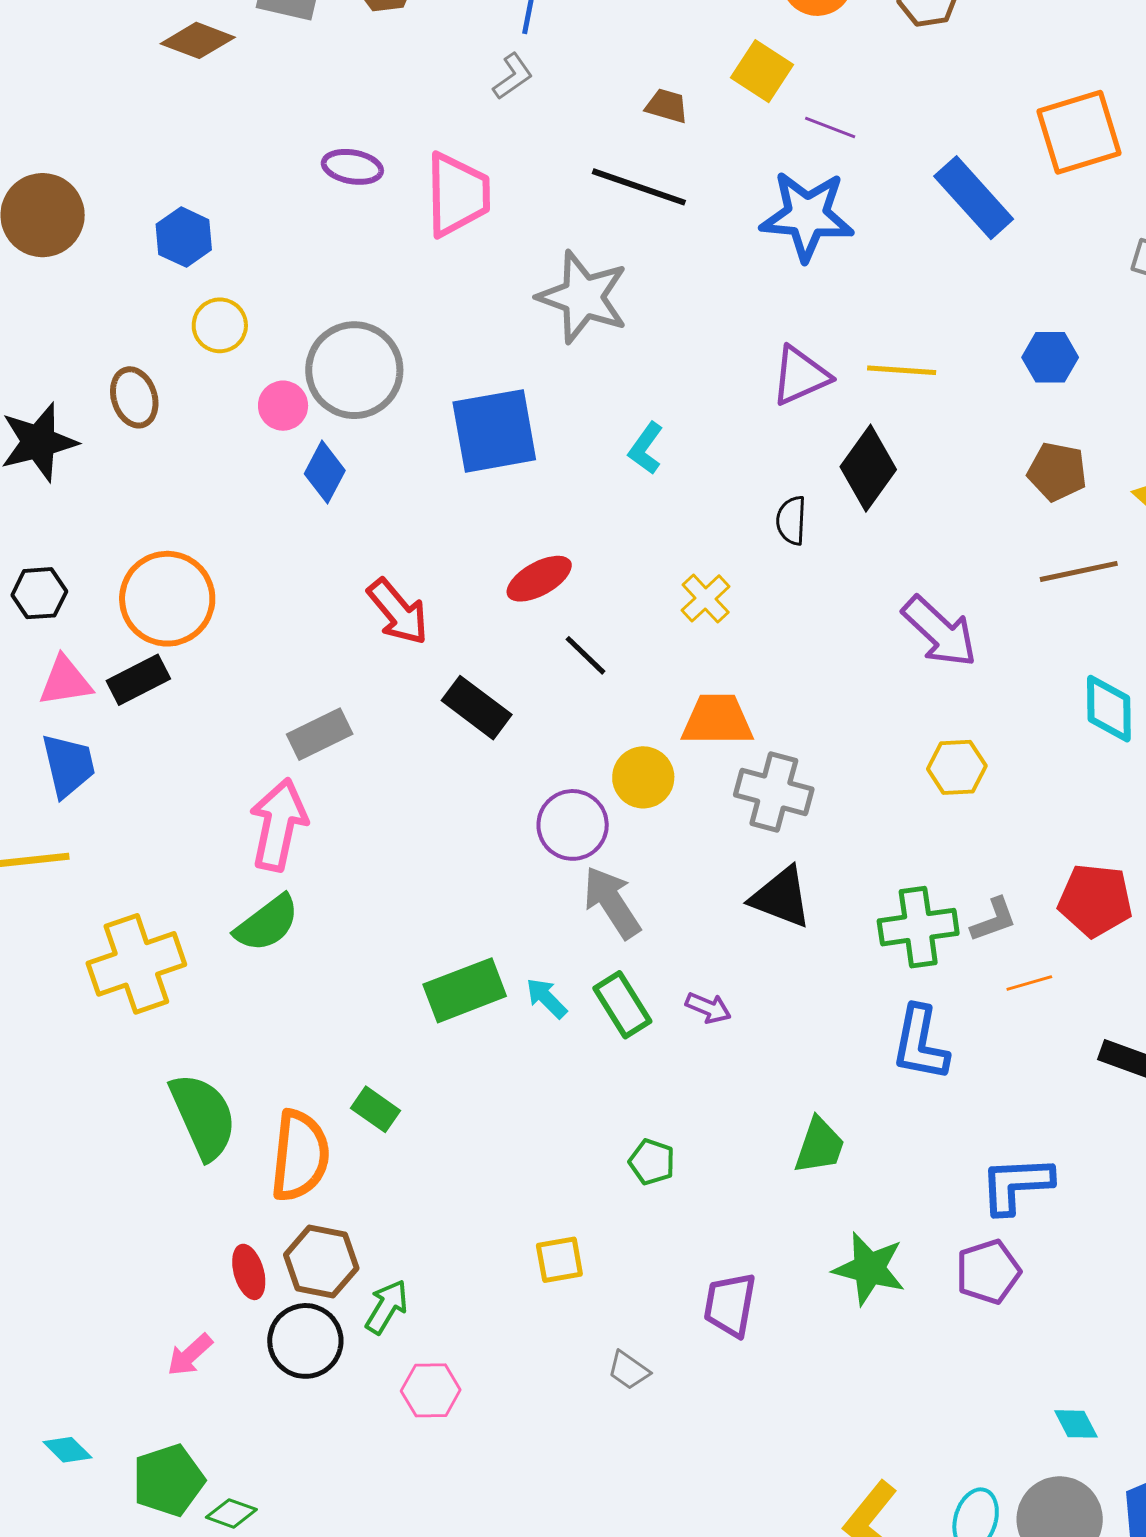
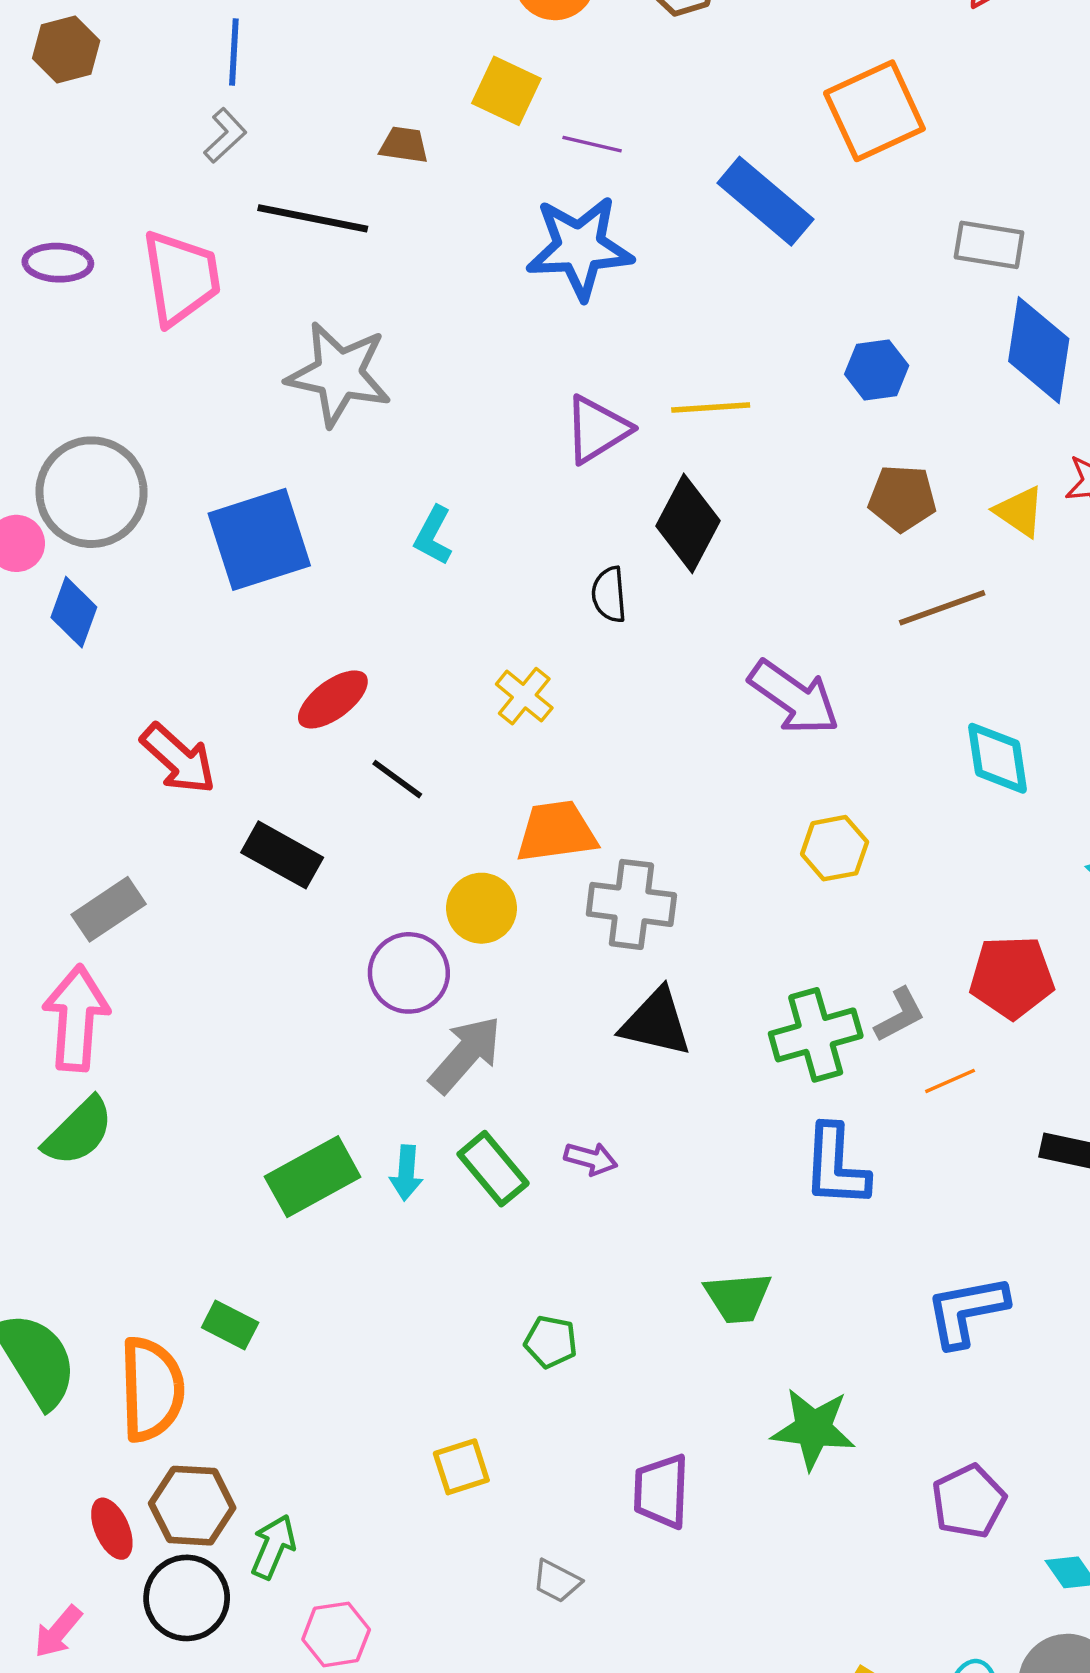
black line: (639, 187) -> (313, 218), moved
gray arrow: (612, 902) -> (465, 1054), turned 82
cyan arrow: (546, 998) -> (406, 1173), turned -123
green trapezoid: (820, 1146) -> (738, 1298), turned 74
purple pentagon: (988, 1272) -> (969, 1501), moved

